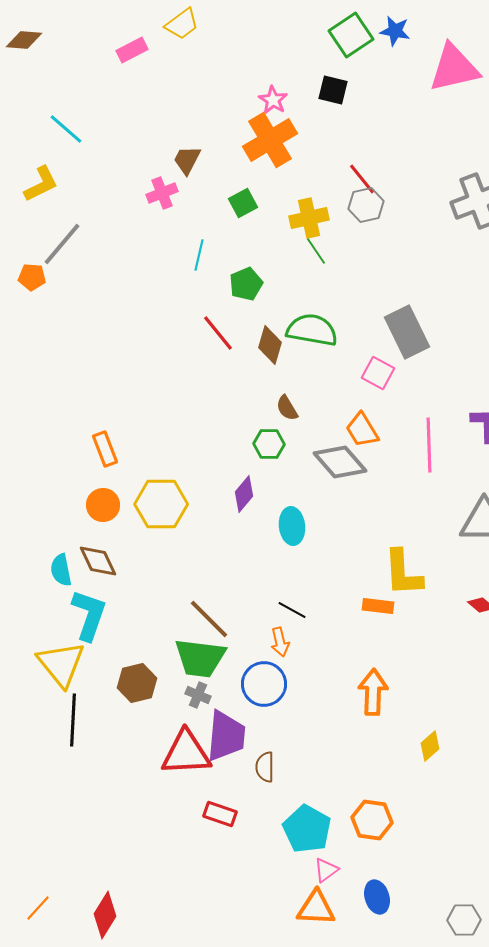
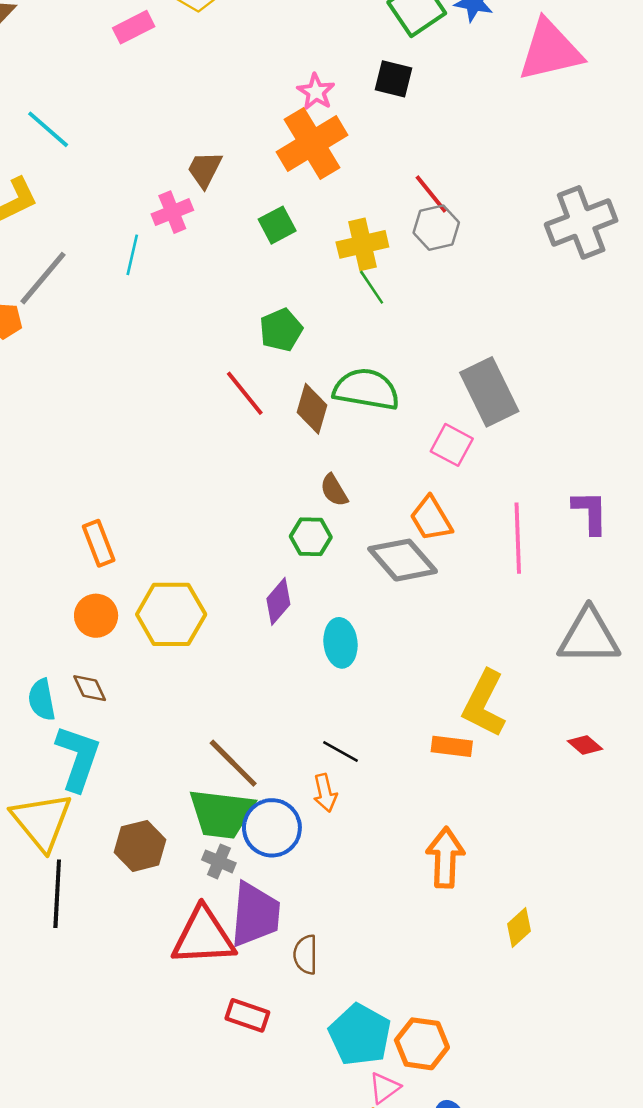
cyan line: (199, 255) -> (132, 255), moved
brown diamond: (98, 561) -> (90, 688), size x0.7
yellow L-shape: (403, 573) -> (484, 704), turned 30
blue circle: (264, 684) -> (272, 828), moved
orange hexagon: (372, 820) -> (422, 1044), moved

